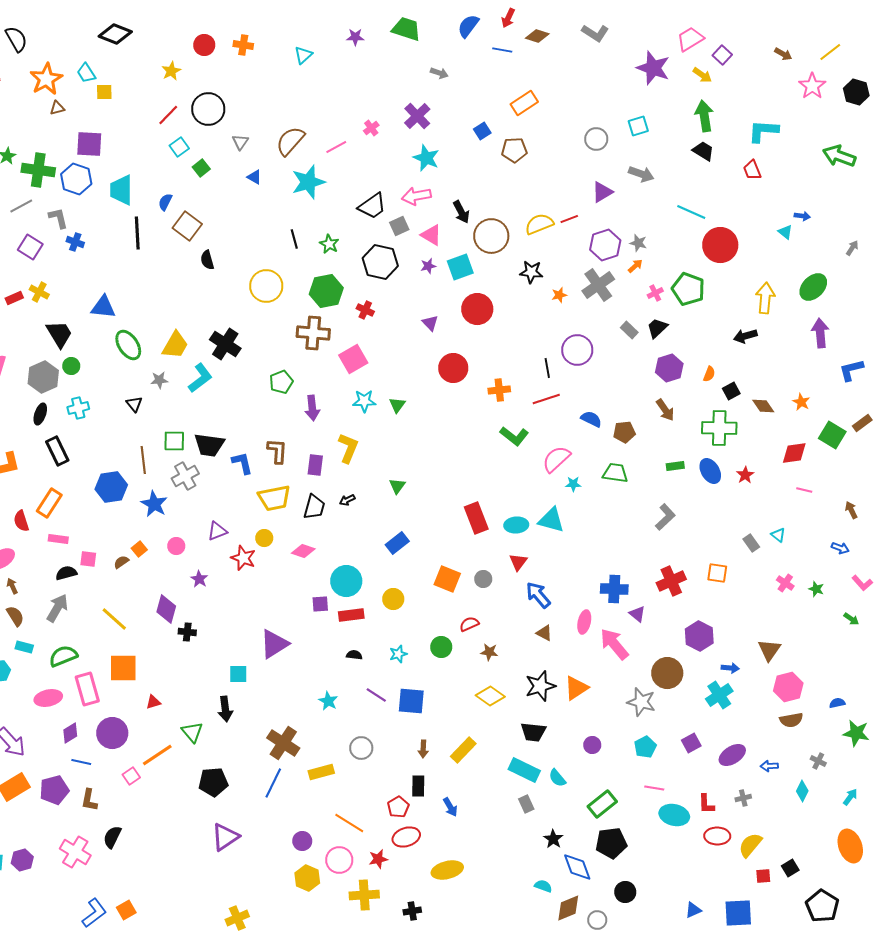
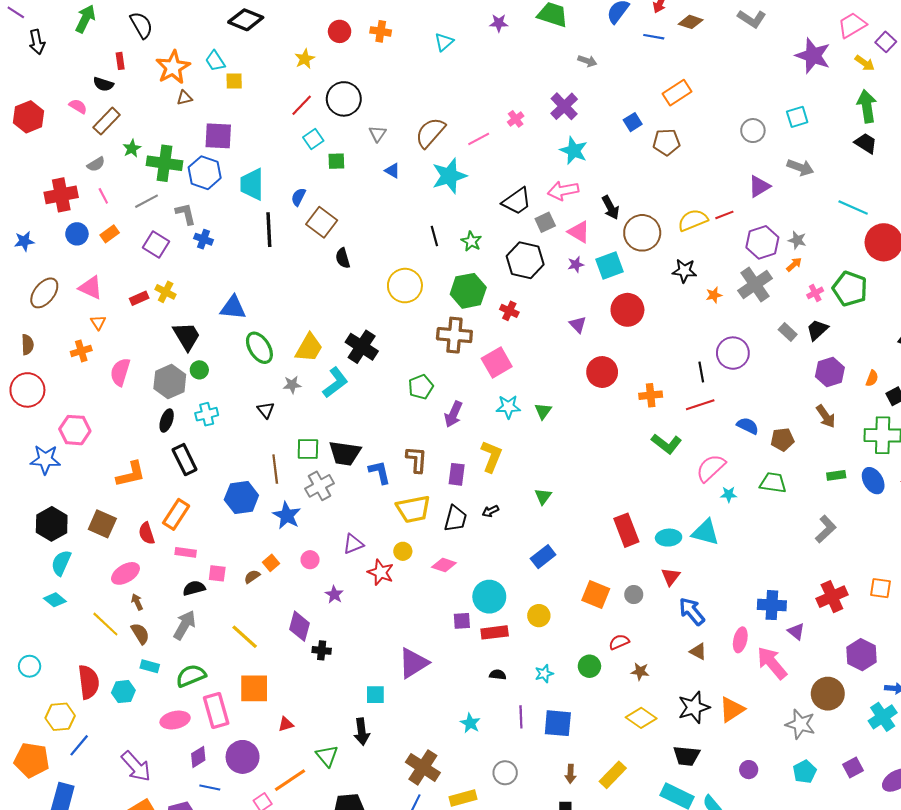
green square: (201, 168) -> (336, 161), turned 36
purple arrow: (312, 408) -> (453, 414), turned 30
purple line: (376, 695) -> (521, 717), turned 55

